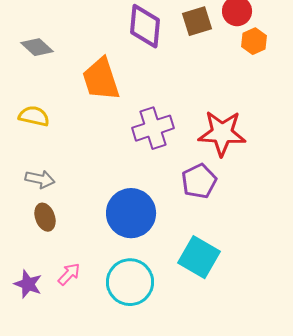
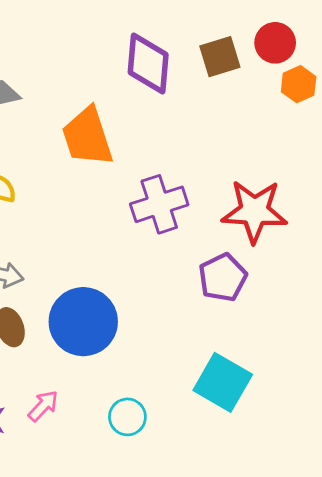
blue circle: (131, 213) -> (83, 322), moved
cyan circle: (130, 282) -> (127, 417), size x0.6

